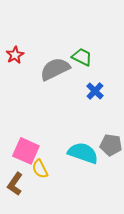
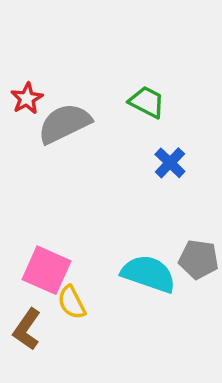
gray semicircle: (55, 69) -> (64, 123), moved

